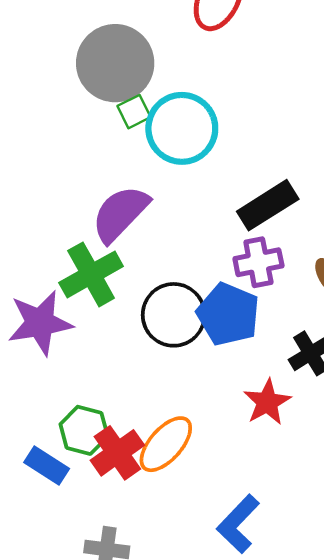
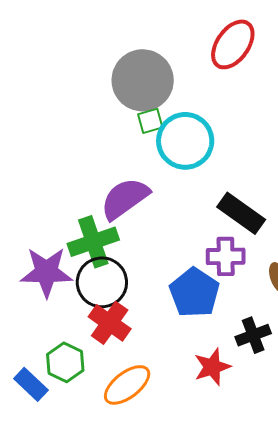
black rectangle: (268, 205) -> (241, 213), turned 57
black circle: (174, 315) -> (102, 282), moved
red cross: (117, 453) -> (110, 323), moved, turned -30

